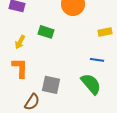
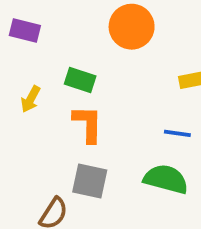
orange L-shape: (20, 68) -> (88, 124), moved
green semicircle: (91, 84) -> (166, 179), turned -35

